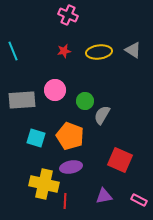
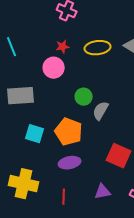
pink circle: (55, 90) -> (54, 68), moved
yellow cross: (44, 184) -> (24, 184), moved

